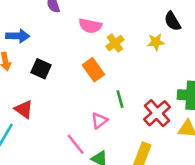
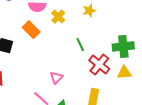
orange rectangle: (93, 70) -> (31, 30), moved
green line: (120, 99) -> (80, 45), moved

